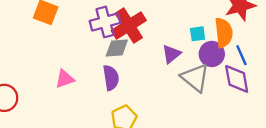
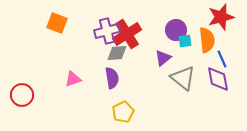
purple circle: (212, 54) -> (176, 30), moved

